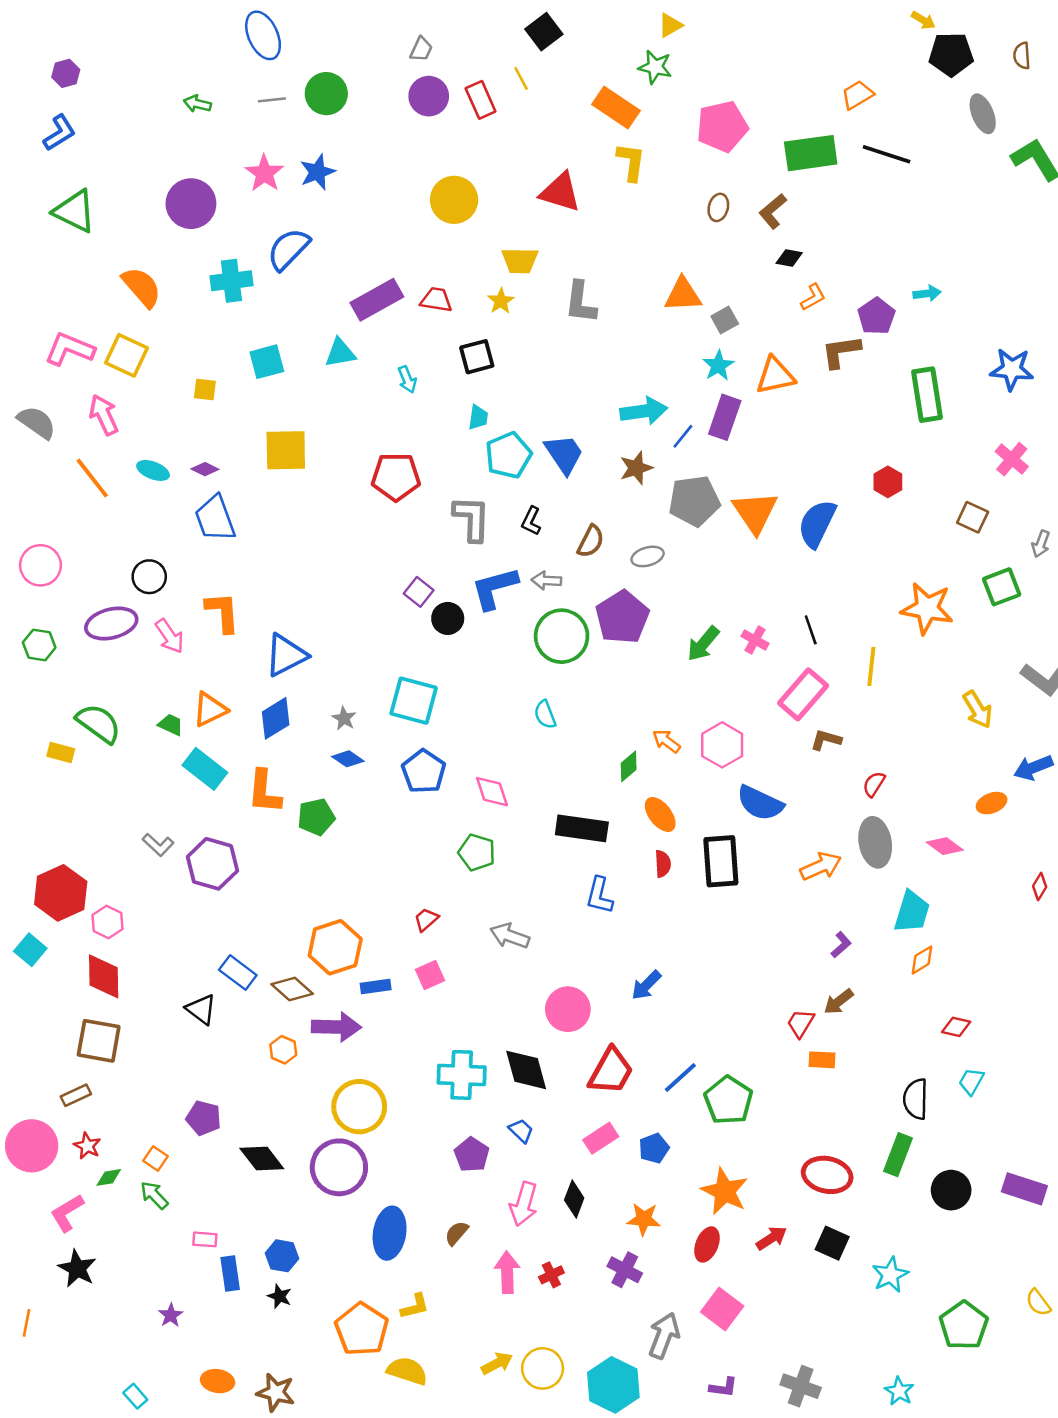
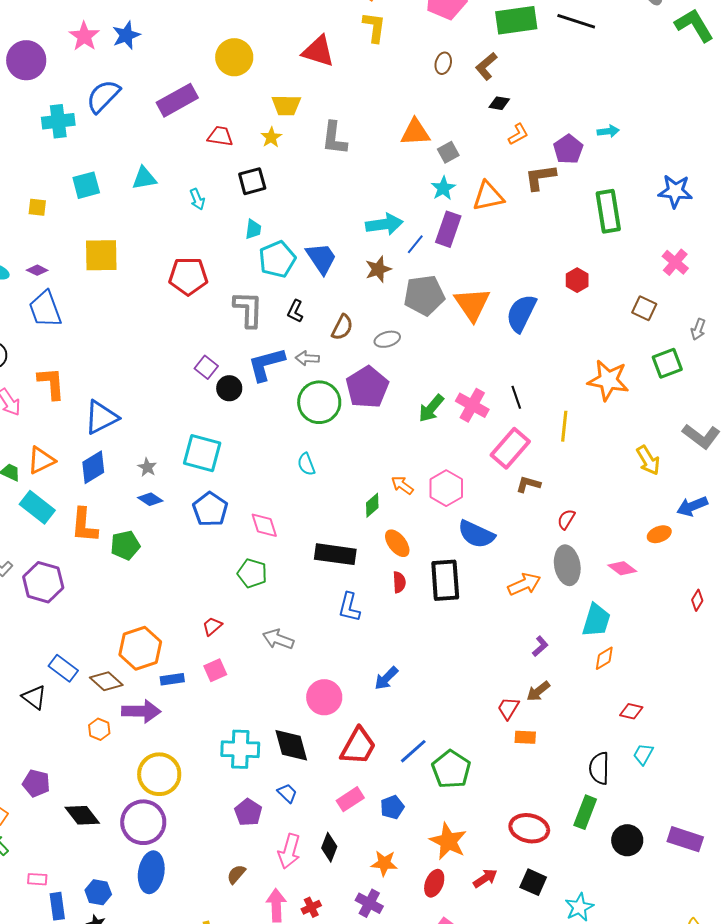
purple rectangle: (377, 300) -> (177, 100), moved
pink cross: (755, 640) -> (472, 405), size x1.5
blue ellipse: (390, 1233) -> (151, 872), moved

